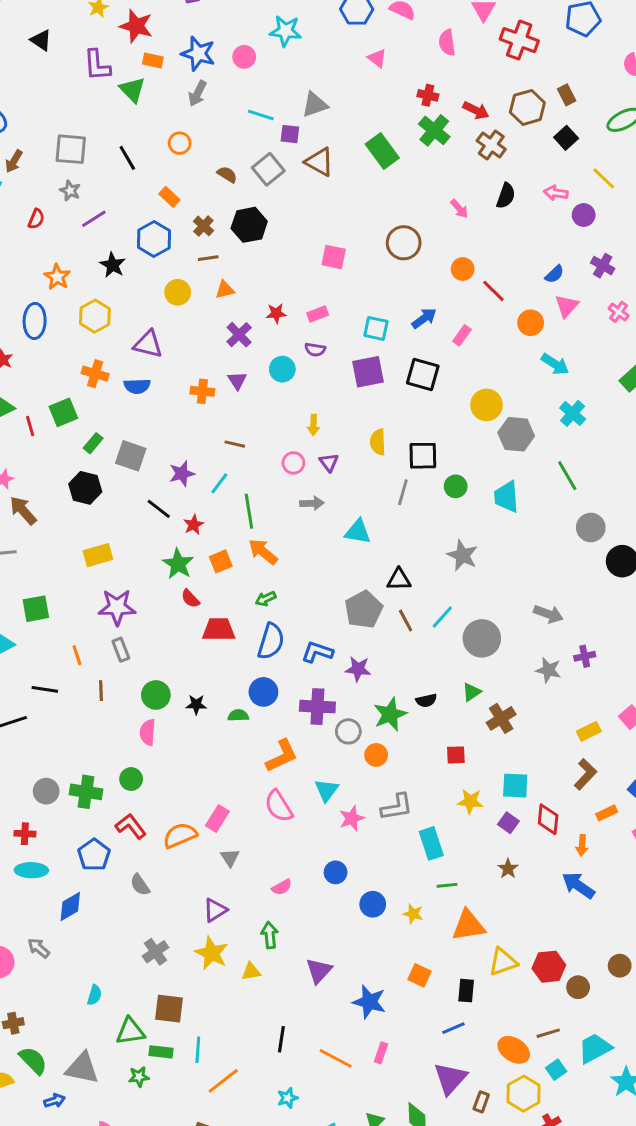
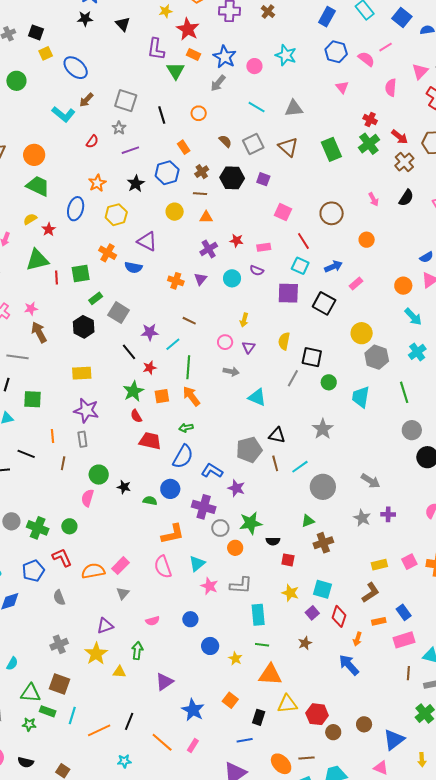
purple square: (290, 134) -> (263, 179), moved
red line: (493, 291) -> (303, 241), moved
black semicircle: (426, 701) -> (273, 541), moved
pink star: (352, 818) -> (209, 586), turned 30
orange line: (223, 1081) -> (99, 730), moved

